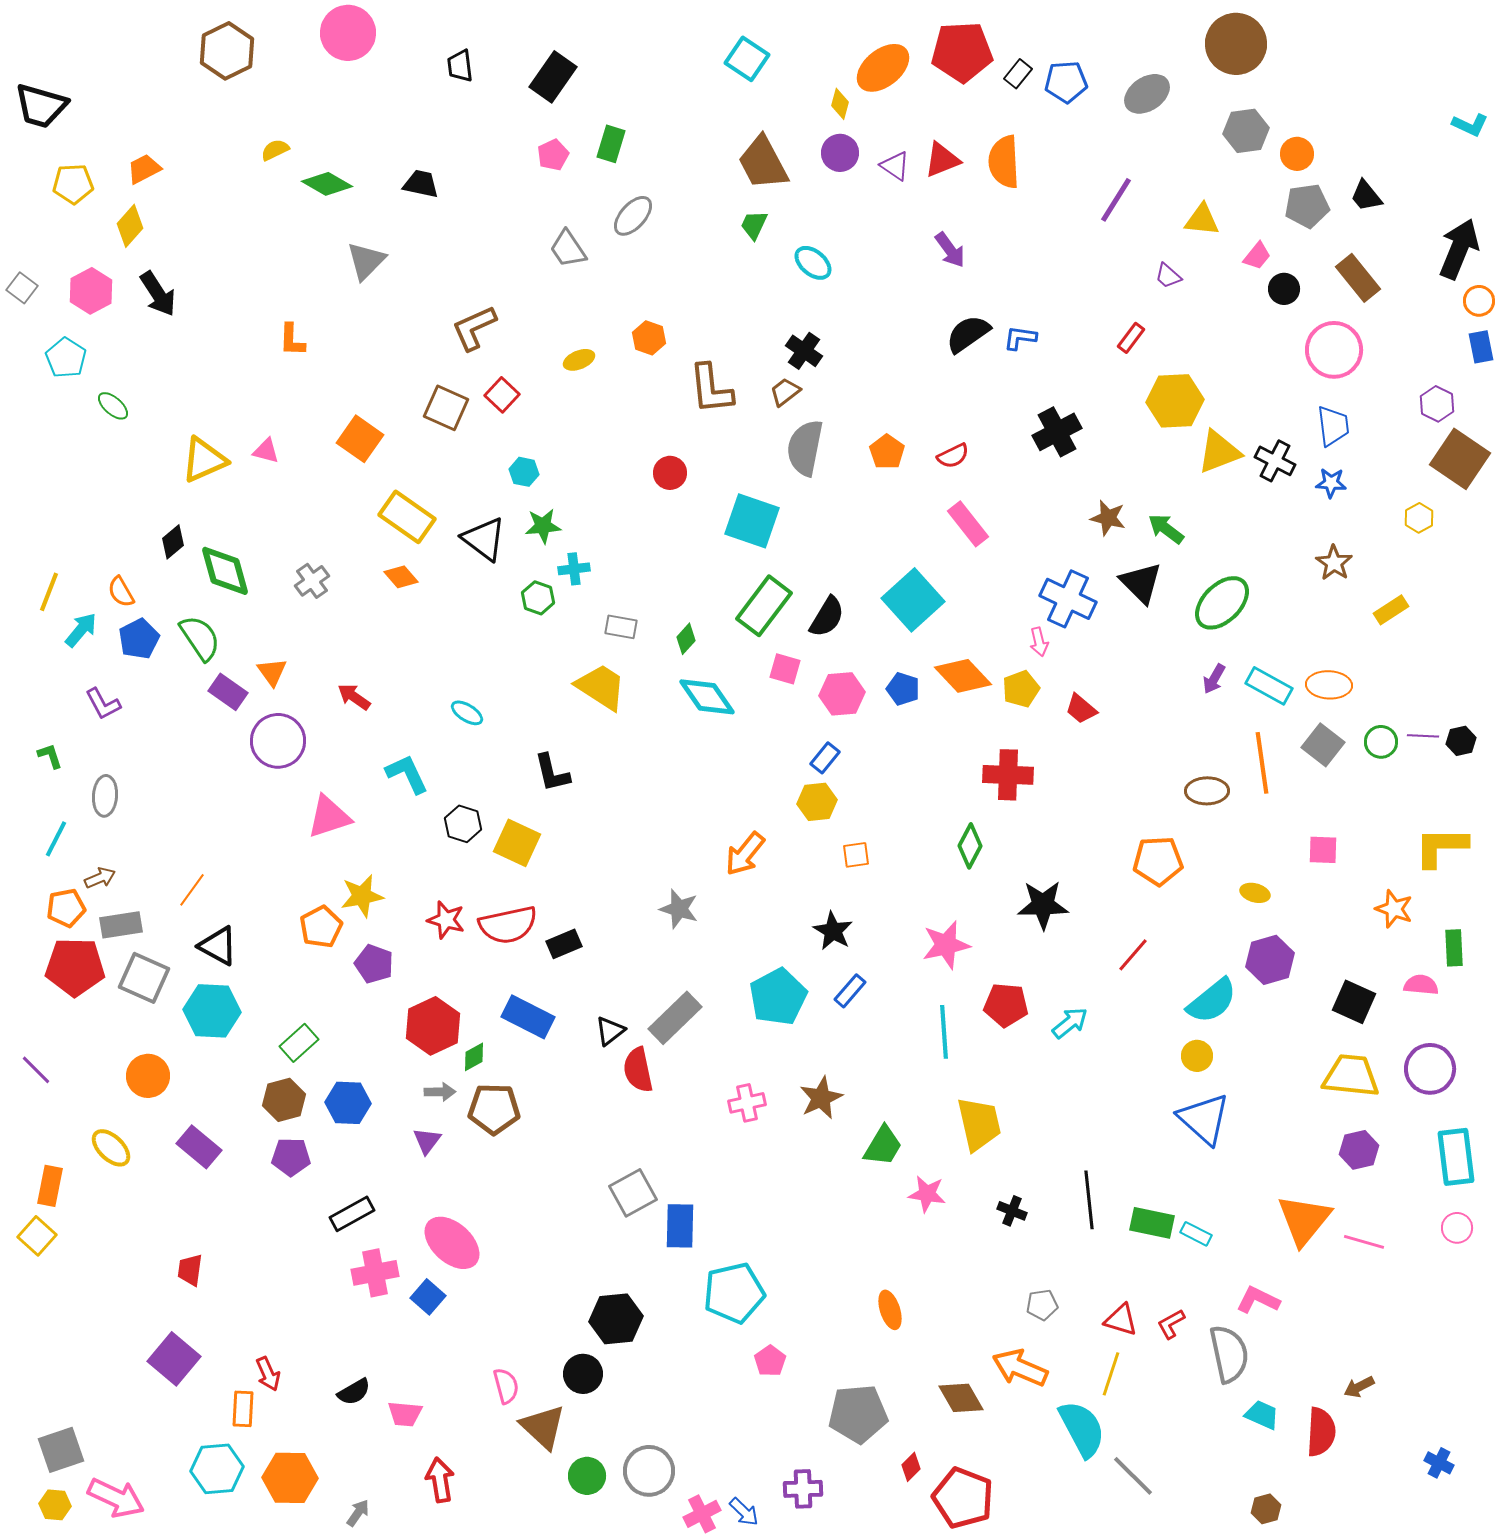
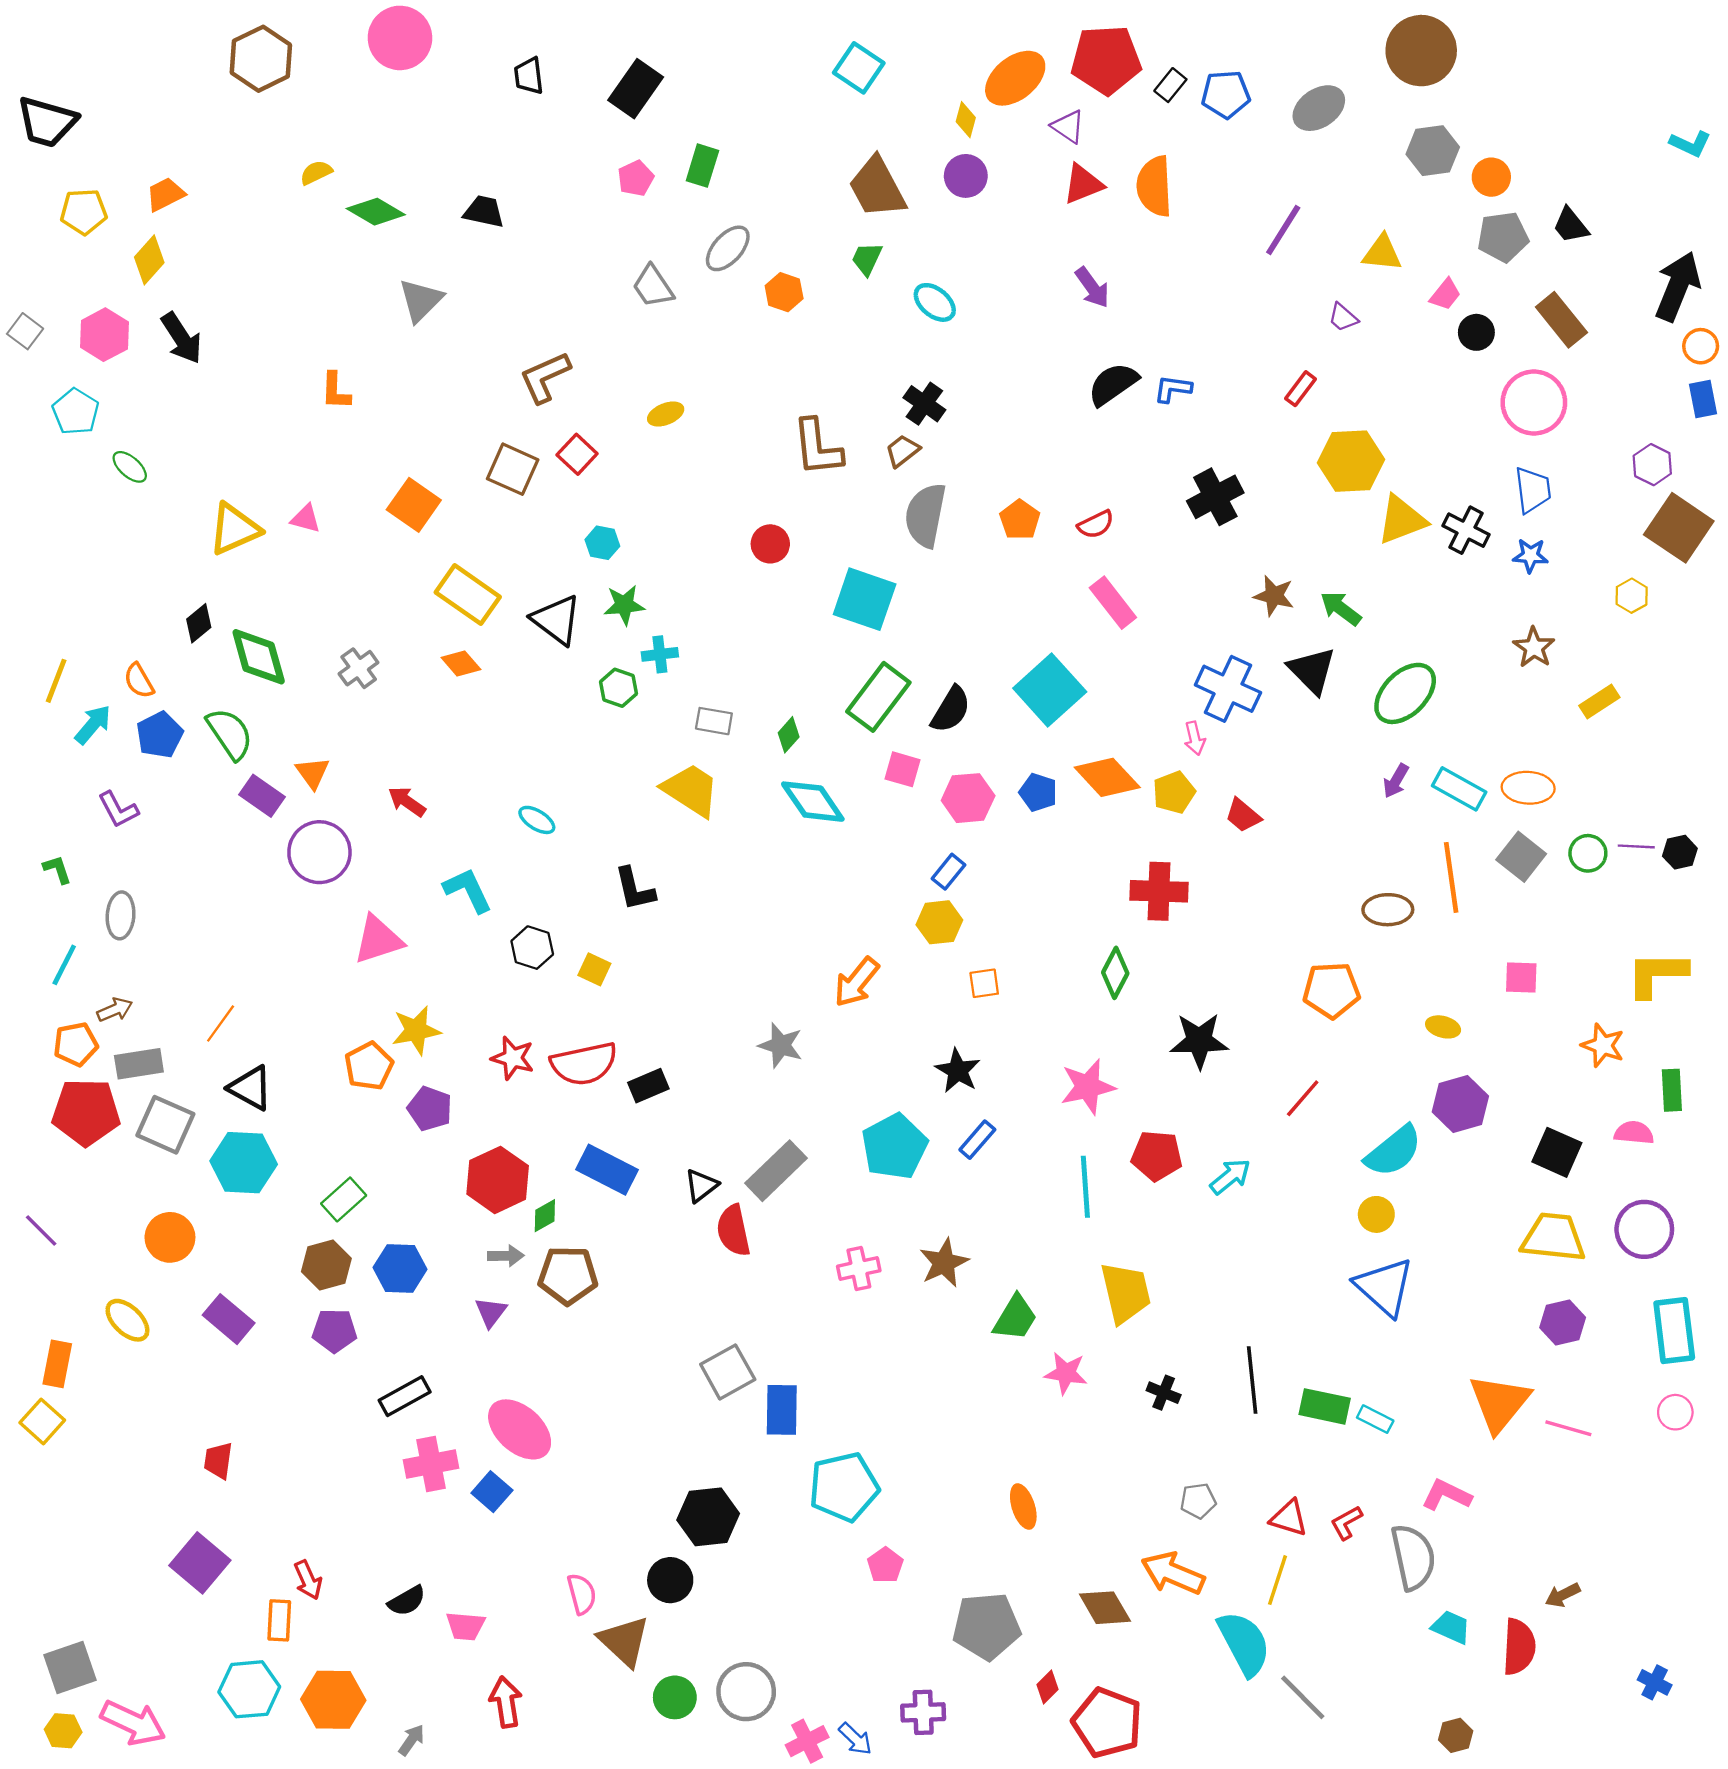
purple triangle: (895, 166) -> (1068, 127), moved
orange hexagon: (649, 338) -> (784, 292), moved
yellow square: (517, 843) -> (594, 969), size x0.6

